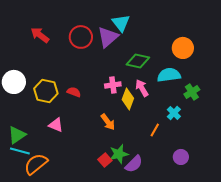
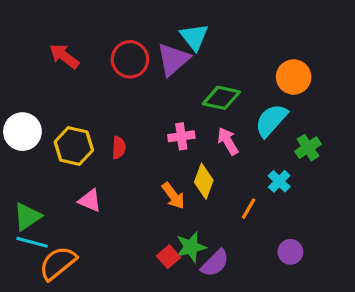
cyan semicircle: (169, 75) -> (271, 120), turned -40
red semicircle: (74, 92) -> (119, 148), turned 72
yellow diamond: (128, 99) -> (204, 181), moved

